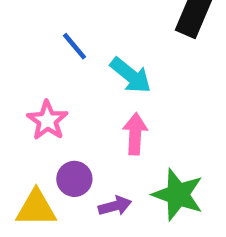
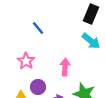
cyan arrow: (131, 75) -> (91, 41), moved

